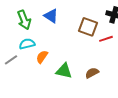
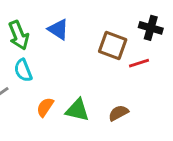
cyan semicircle: (27, 44) -> (23, 70), turned -98
orange semicircle: (42, 57) -> (45, 107), moved

